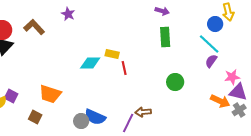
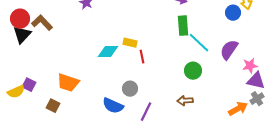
brown L-shape: (34, 27) -> (42, 23), moved
cyan line: (209, 44) -> (199, 43), moved
purple semicircle: (211, 61) -> (229, 50), size x1.5
orange arrow: (220, 101) -> (238, 109), moved, turned -54
brown arrow: (143, 112) -> (185, 101), moved
gray circle: (81, 121) -> (130, 89), moved

